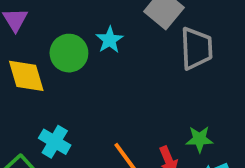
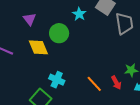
cyan star: (110, 40) -> (79, 14), moved

